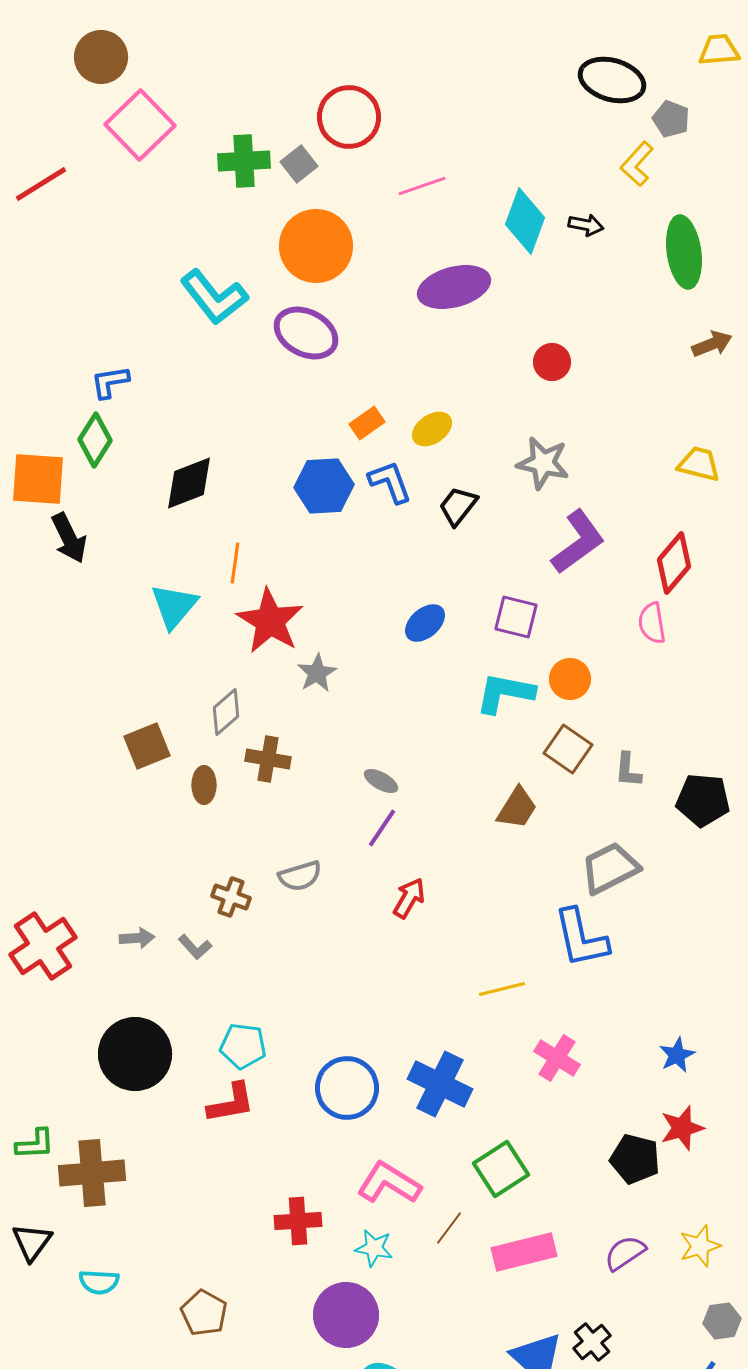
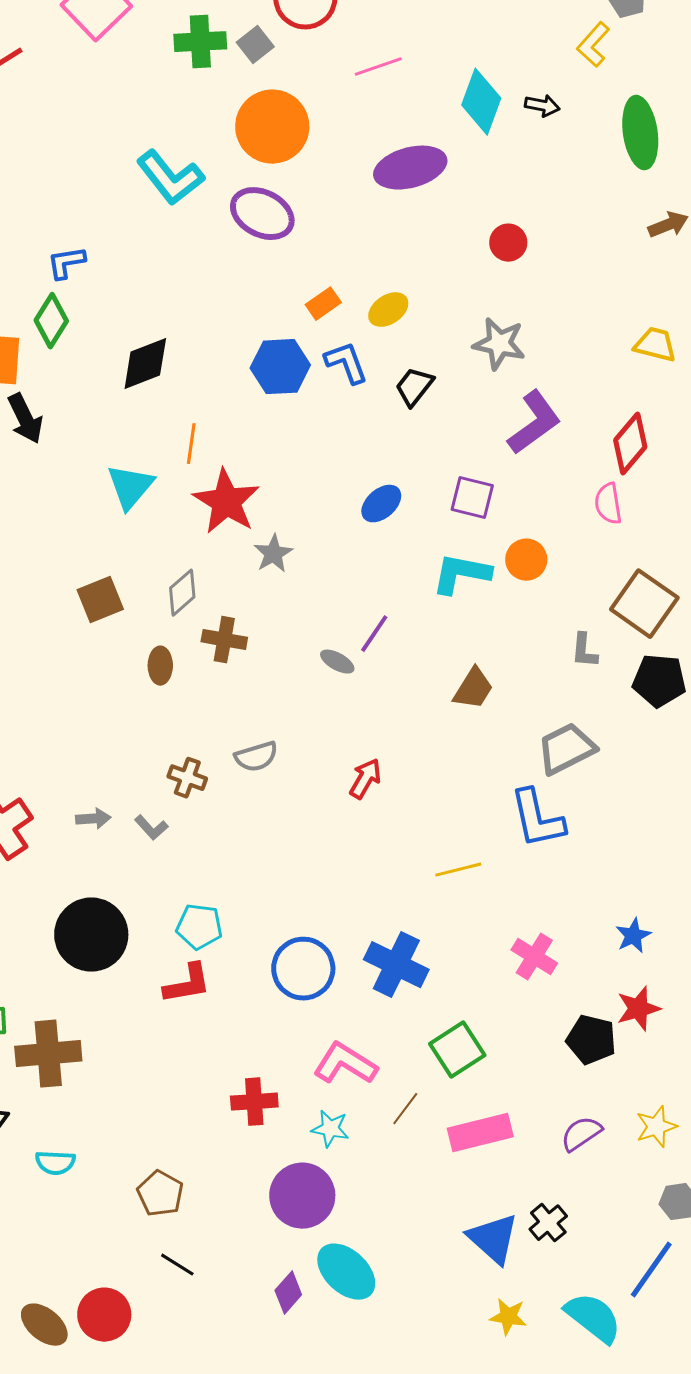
brown square: (147, 746) -> (100, 600), moved
brown square: (568, 749) -> (644, 604), moved, size x1.4
purple line: (382, 828) -> (374, 634), moved
pink cross: (557, 1058) -> (534, 957), moved

